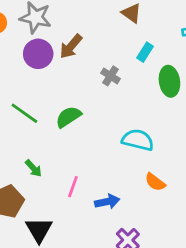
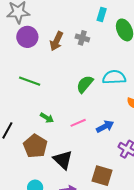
brown arrow: (71, 46) -> (56, 41), moved
green semicircle: (68, 117) -> (85, 84), moved
pink line: (73, 187) -> (78, 123), turned 63

